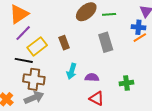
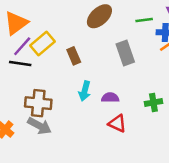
green line: (109, 14) -> (144, 20), moved
yellow rectangle: (37, 46) -> (43, 44), moved
black line: (24, 60) -> (20, 64), moved
gray arrow: (34, 98) -> (39, 126), turned 54

